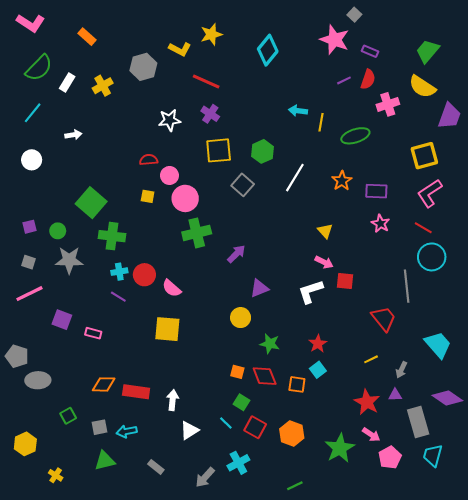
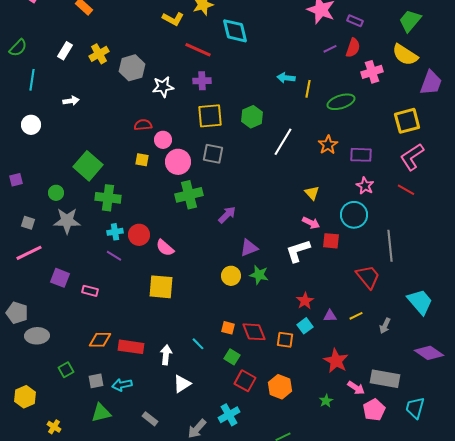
cyan diamond: (268, 50) -> (235, 31), moved, turned -52
gray hexagon: (143, 67) -> (132, 68), moved
green semicircle: (39, 68) -> (18, 48), moved, size x0.7
cyan line: (33, 113) -> (32, 80), turned -30
purple cross: (210, 114) -> (202, 81), turned -36
gray square: (243, 185) -> (213, 154), moved, turned -30
purple square: (30, 227) -> (16, 180), moved
cyan circle: (432, 257) -> (354, 215), moved
green star: (270, 344) -> (259, 275), moved
purple triangle: (395, 395) -> (330, 316), moved
red star: (367, 402) -> (336, 361), moved
gray rectangle: (418, 422) -> (385, 379), moved, turned -64
cyan line: (226, 423) -> (198, 344), moved
green star: (340, 448) -> (326, 401), size x0.5

